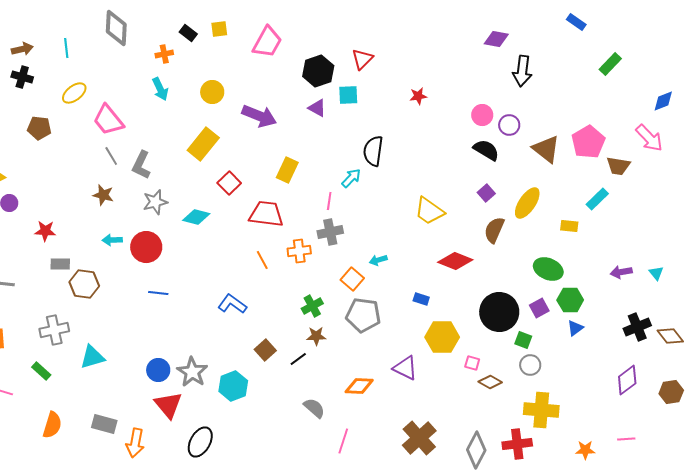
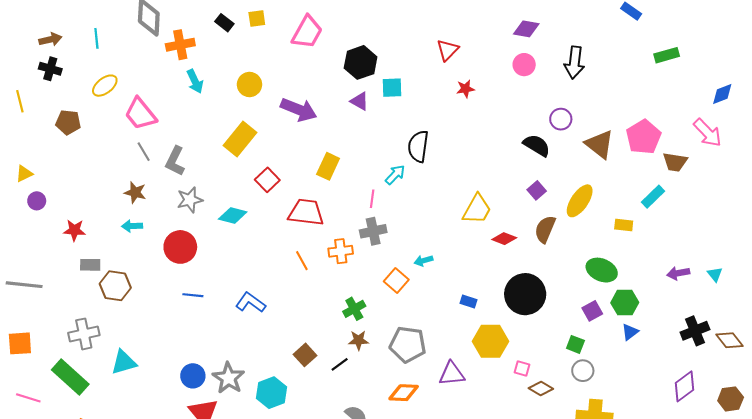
purple diamond: (496, 39) -> (526, 29), moved
orange cross: (164, 54) -> (180, 45), moved, size x1.5
red triangle: (362, 59) -> (448, 50), moved
green rectangle: (610, 64) -> (667, 55), turned 30
pink circle: (482, 115) -> (524, 65), moved
yellow trapezoid: (429, 211) -> (477, 209), turned -96
cyan arrow: (112, 240) -> (132, 226), moved
red diamond: (455, 261) -> (504, 239), moved, size x0.7
blue L-shape: (232, 304) -> (251, 303), moved
black circle: (499, 312) -> (525, 294), moved
gray pentagon: (363, 315) -> (408, 344), moved
purple triangle: (405, 368) -> (452, 374), turned -32
green rectangle: (41, 371) -> (70, 377), size x1.8

